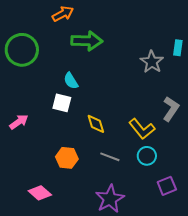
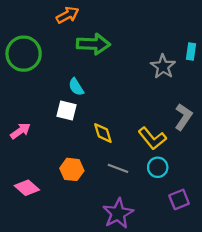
pink diamond: (40, 193) -> (27, 188), moved

